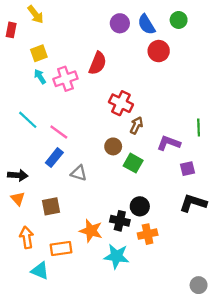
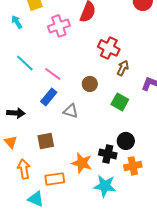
cyan arrow: (40, 77) -> (17, 22), moved
brown circle: (113, 146) -> (90, 84), moved
orange triangle: (18, 199) -> (11, 142), moved

